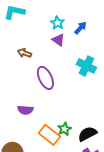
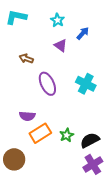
cyan star: (57, 23) -> (58, 20), moved
cyan cross: (86, 66) -> (86, 84), moved
orange rectangle: (49, 135) -> (40, 133), moved, turned -70

